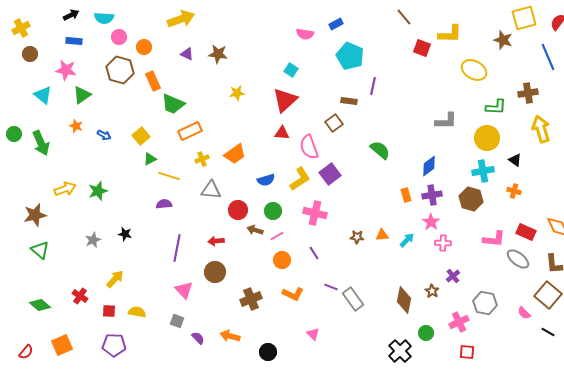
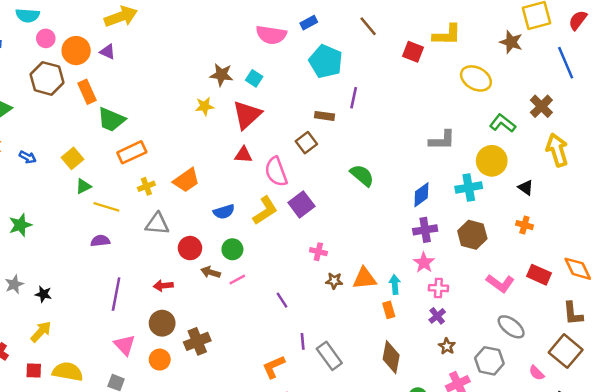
brown line: (404, 17) -> (368, 26), moved
pink semicircle: (305, 34) -> (271, 35), size x1.4
orange circle: (144, 47) -> (76, 51), size x1.5
purple triangle: (187, 54) -> (108, 52), moved
brown star: (218, 54) -> (221, 75), moved
yellow star: (237, 93) -> (205, 106), moved
brown cross: (528, 93) -> (541, 106), turned -36
green L-shape: (496, 107) -> (503, 123), turned -145
cyan cross: (483, 171) -> (469, 187), moved
orange rectangle: (406, 195) -> (389, 310), moved
pink cross: (315, 213) -> (318, 252), moved, size x0.6
black star: (125, 234) -> (43, 294), moved
orange triangle: (382, 235) -> (364, 278), size x1.5
pink L-shape: (494, 239) -> (500, 283), turned 30
cyan arrow: (407, 240) -> (395, 284), turned -49
gray ellipse: (518, 259) -> (511, 327), moved
orange circle: (282, 260) -> (160, 360), moved
purple cross: (453, 276) -> (437, 316), moved
purple line: (331, 287) -> (303, 341), turned 64
brown star: (432, 291) -> (447, 346), moved
orange L-shape: (293, 294) -> (274, 367), moved, turned 130
brown cross: (251, 299) -> (197, 341), moved
yellow semicircle: (137, 312) -> (68, 372), size x1.4

